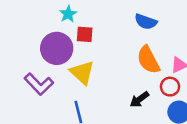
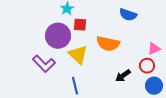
orange semicircle: (148, 60) -> (108, 44), moved, turned -50

